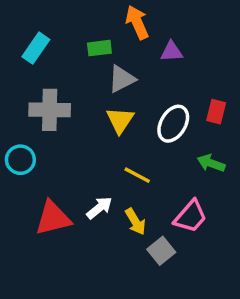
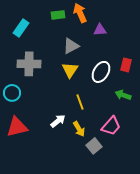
green rectangle: (99, 48) -> (58, 15), moved
yellow line: (137, 175) -> (80, 102), turned 42
red triangle: (53, 218) -> (17, 127), moved

